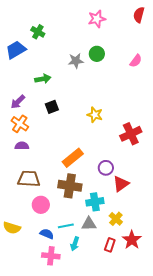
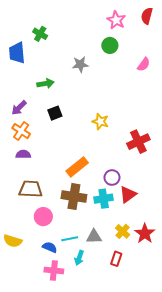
pink star: (97, 19) -> (116, 20), moved, turned -30
blue trapezoid: (16, 50) -> (17, 53), turned -65
green circle: (97, 54) -> (110, 45), moved
cyan cross: (95, 202) -> (104, 199), moved
red star: (132, 240) -> (145, 233), moved

